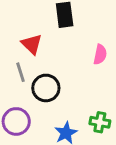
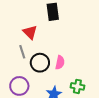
pink semicircle: (100, 54) -> (60, 62), moved

